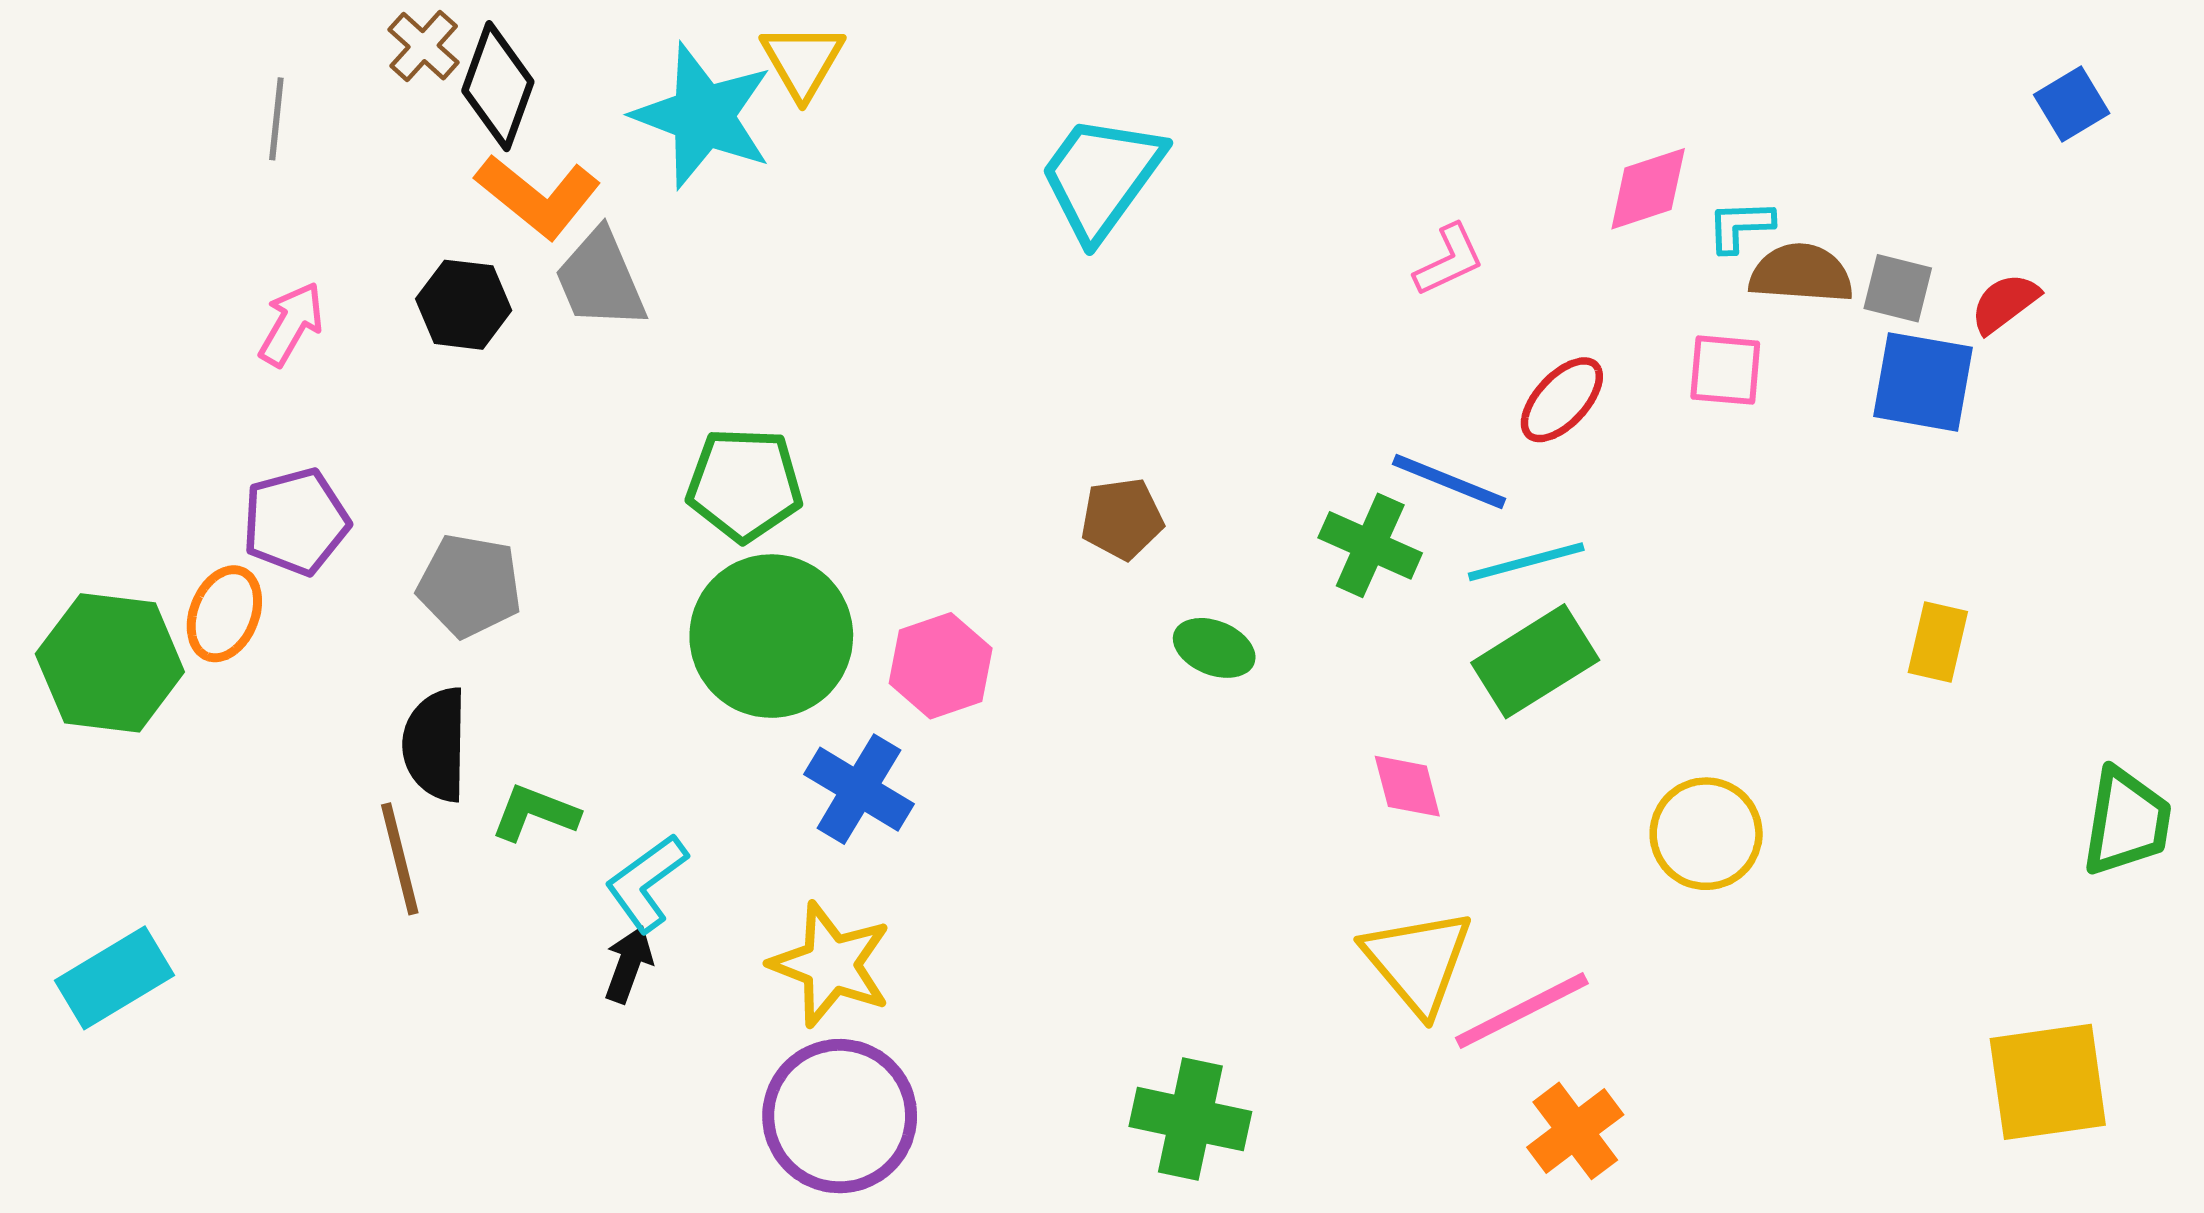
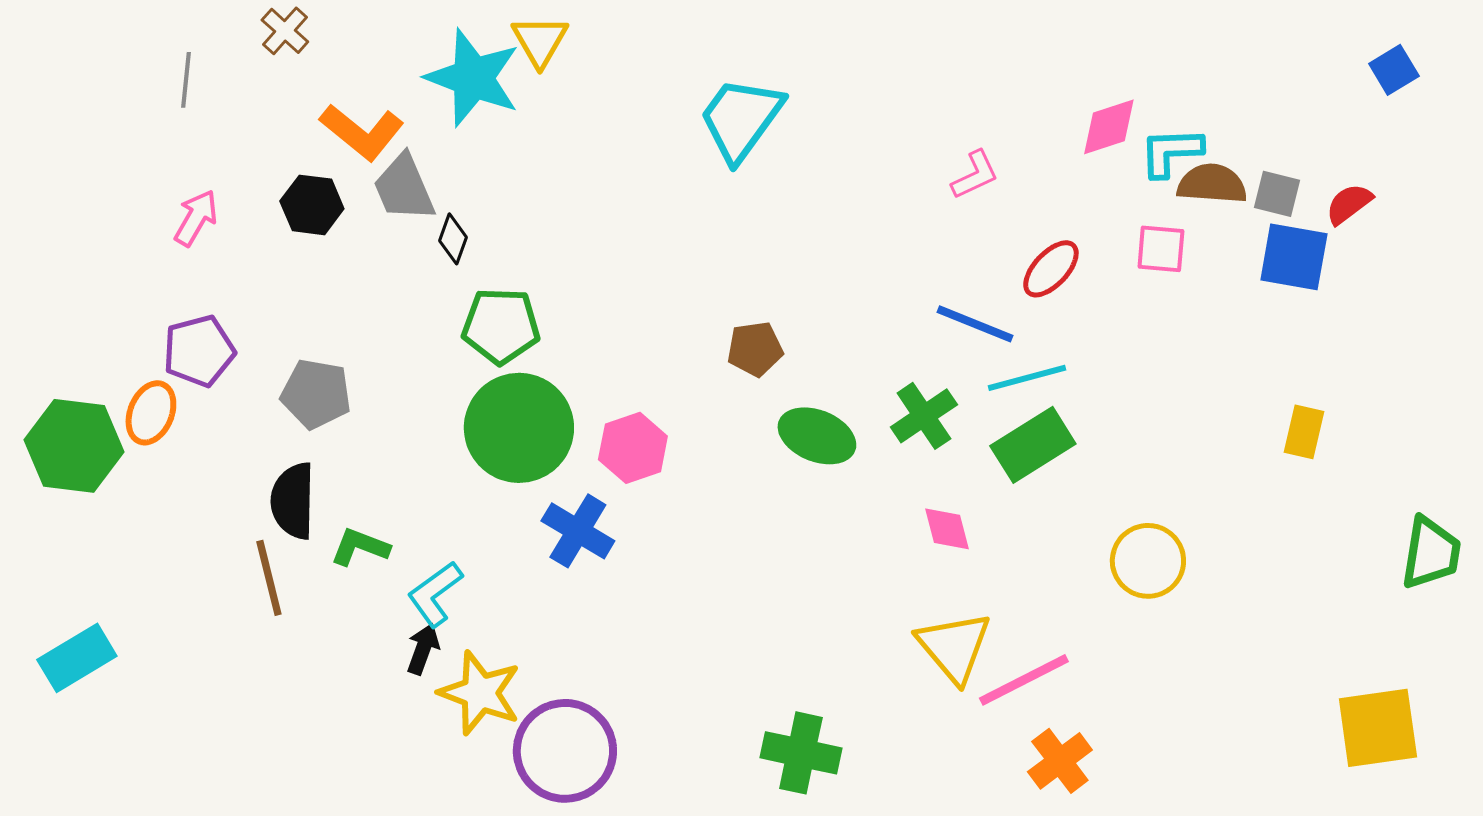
black diamond: (498, 86) -> (453, 239), moved, size x0.6
cyan L-shape: (1740, 226) -> (1171, 152), size x1.4
green cross: (1370, 545) -> (924, 416), moved, turned 32
green ellipse: (1214, 648) -> (817, 436), size x1.4
yellow star: (831, 964) -> (480, 693), moved

